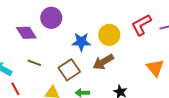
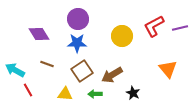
purple circle: (51, 18) -> (78, 19), moved
blue star: (81, 42) -> (77, 43), moved
brown arrow: (103, 62) -> (112, 75), moved

